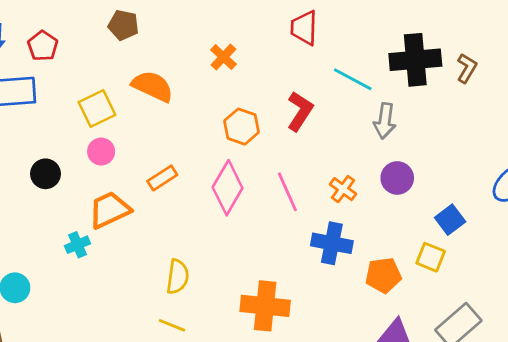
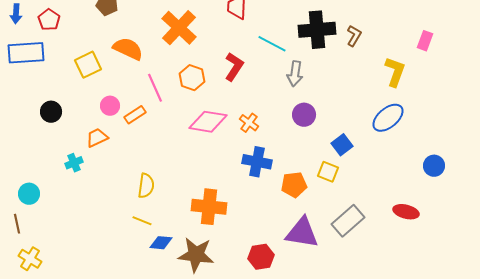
orange cross: (223, 57) -> (179, 28), size x1.8
pink circle: (101, 152) -> (110, 106), moved
pink diamond: (228, 188) -> (208, 122), moved, turned 69
orange cross: (343, 189) -> (249, 123), moved
pink line: (287, 192) -> (155, 88), moved
orange trapezoid: (109, 210) -> (97, 138), size x0.7

